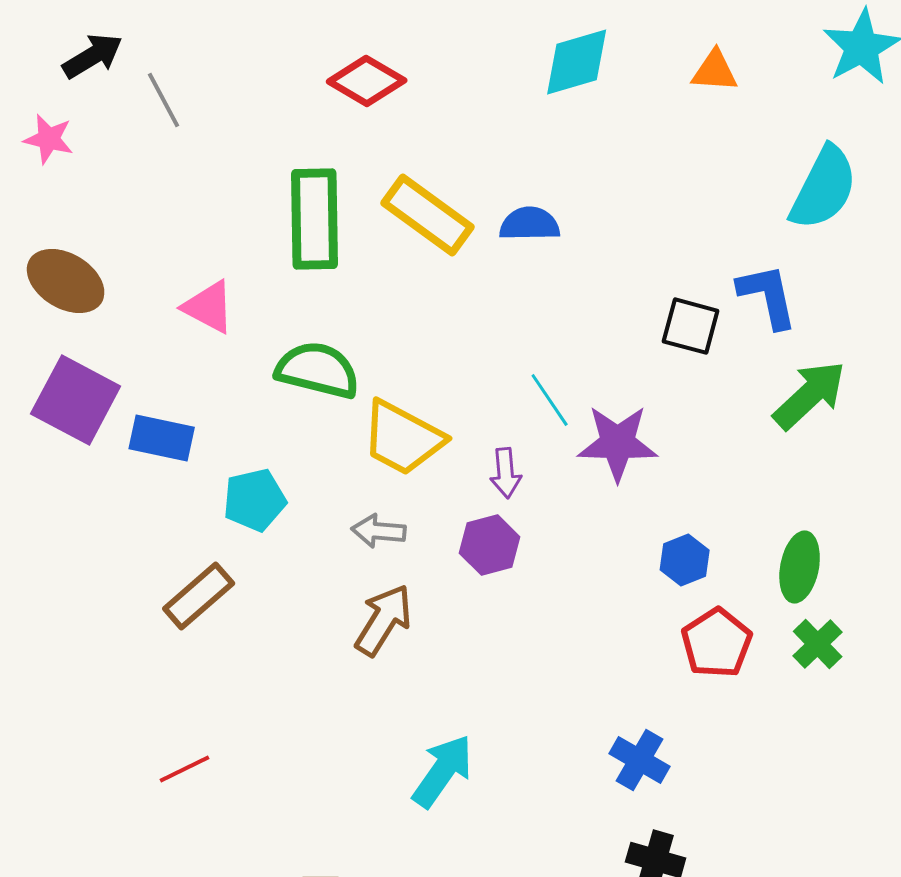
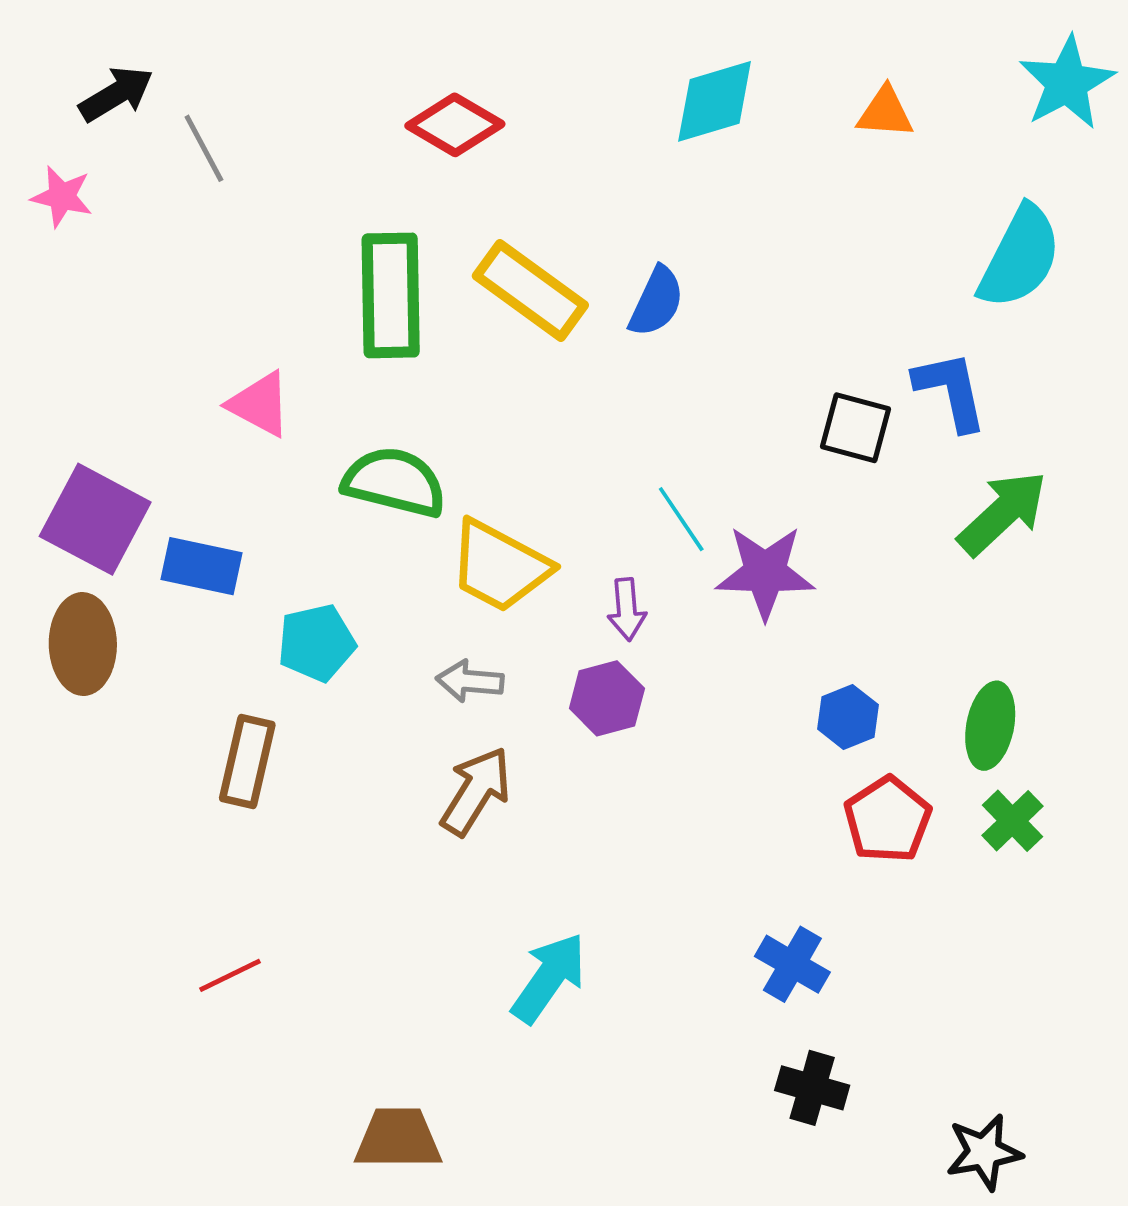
blue semicircle: (530, 224) -> (656, 302), turned 116
brown ellipse: (66, 281) -> (83, 644), moved, turned 58
brown rectangle: (199, 596) -> (247, 761), turned -36

